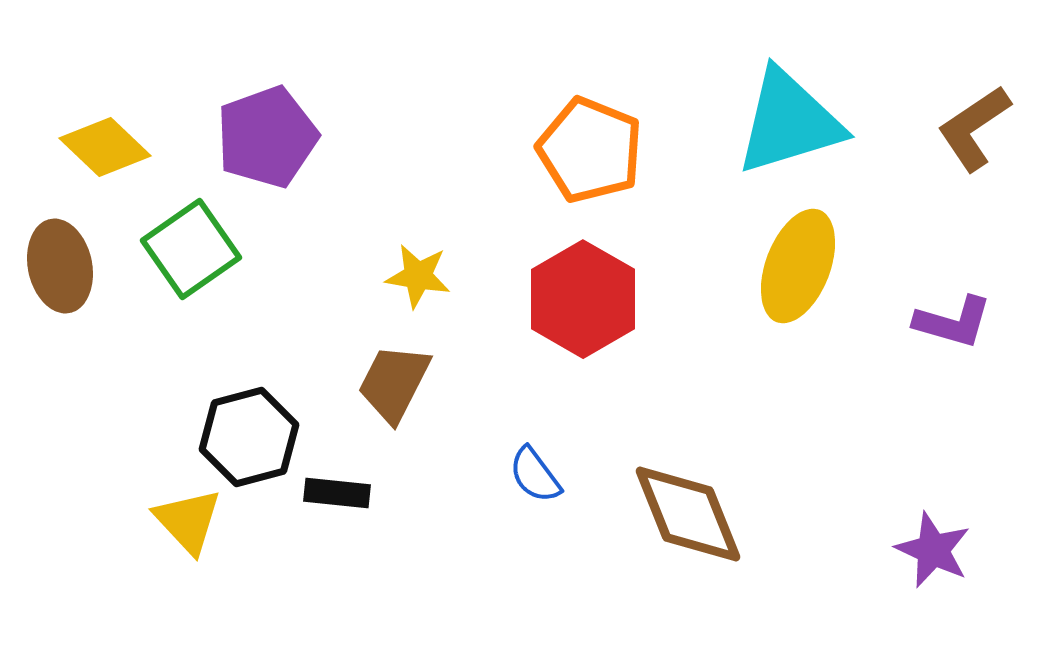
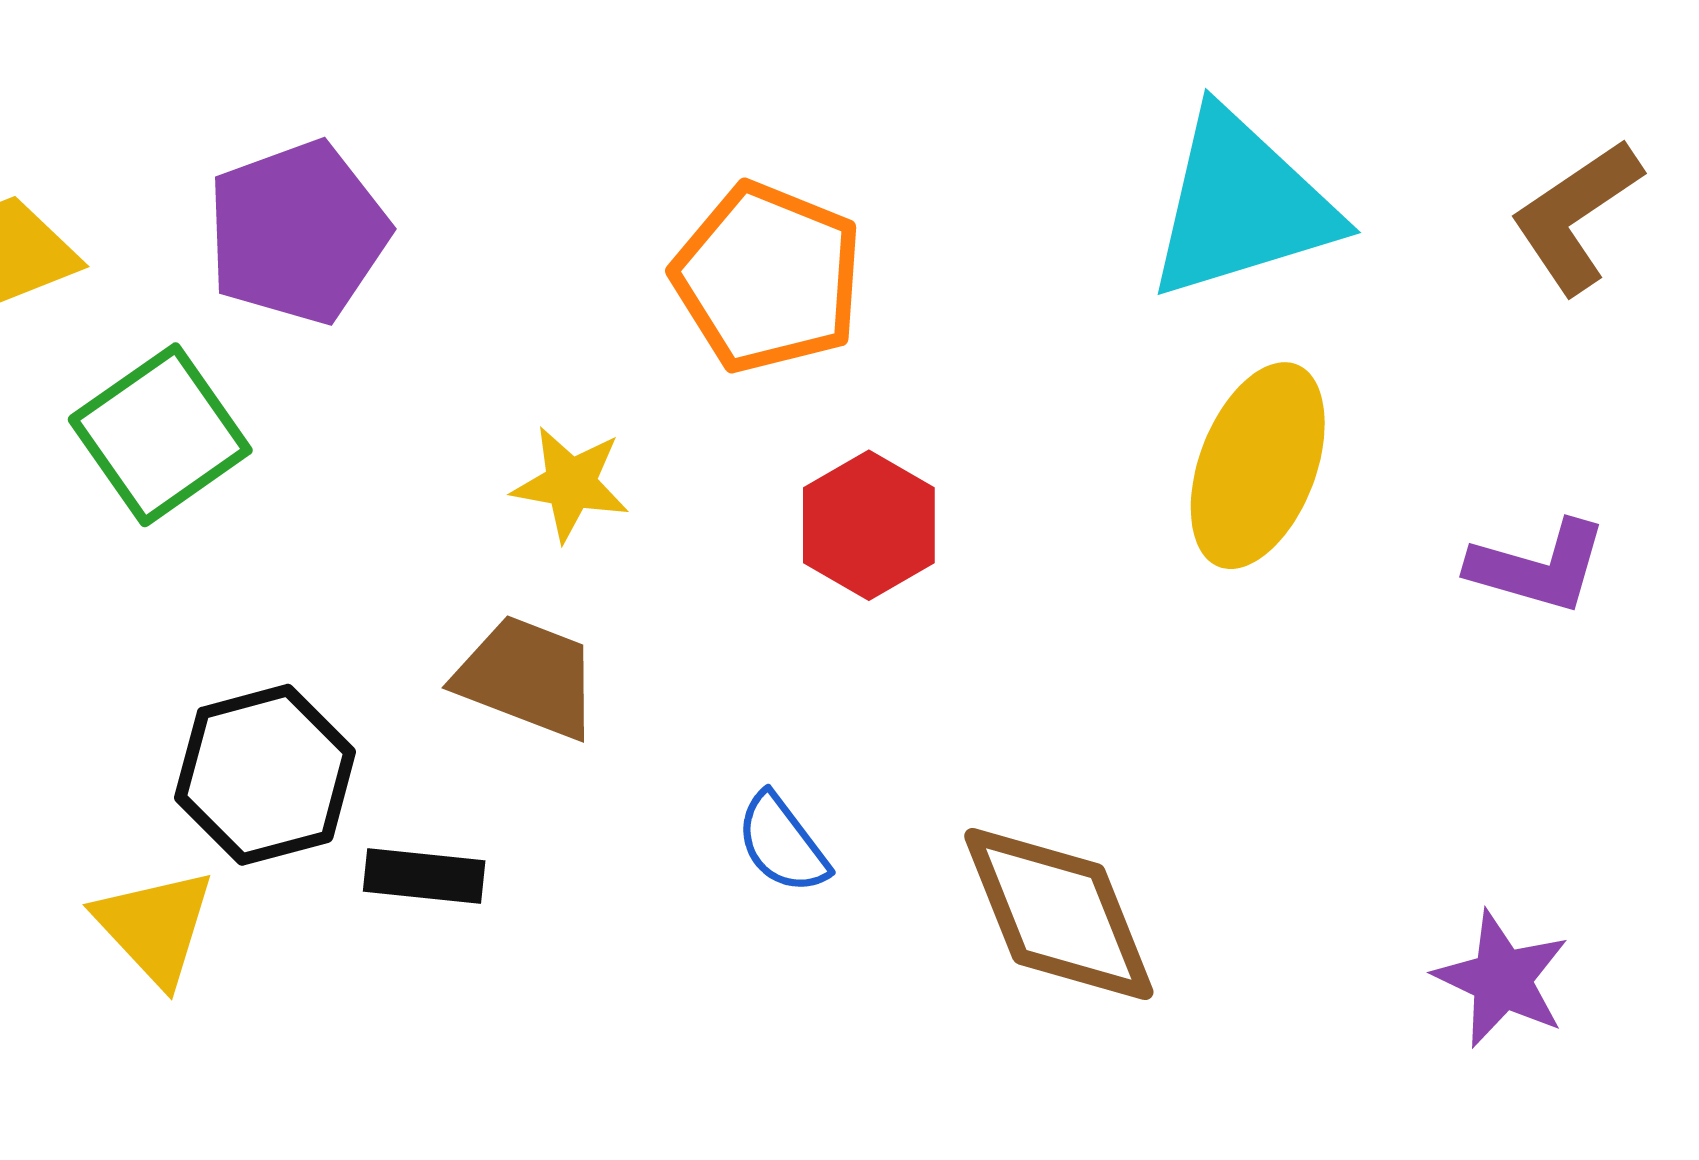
orange pentagon: (590, 150) -> (768, 278), moved
red hexagon: (583, 299) -> (869, 525), size x0.7
brown trapezoid: (394, 383) -> (527, 677), turned 84

